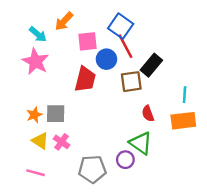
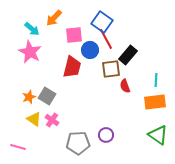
gray square: (56, 114) -> (47, 96), turned 30
red semicircle: (148, 114) -> (125, 86), moved
green triangle: (141, 143) -> (158, 135), moved
pink line: (35, 173) -> (18, 147), moved

